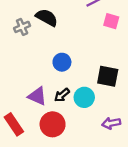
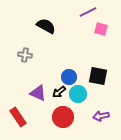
gray cross: (22, 27) -> (25, 55), moved, turned 32
blue circle: (62, 62) -> (69, 77), moved
red circle: (53, 124) -> (63, 117), moved

